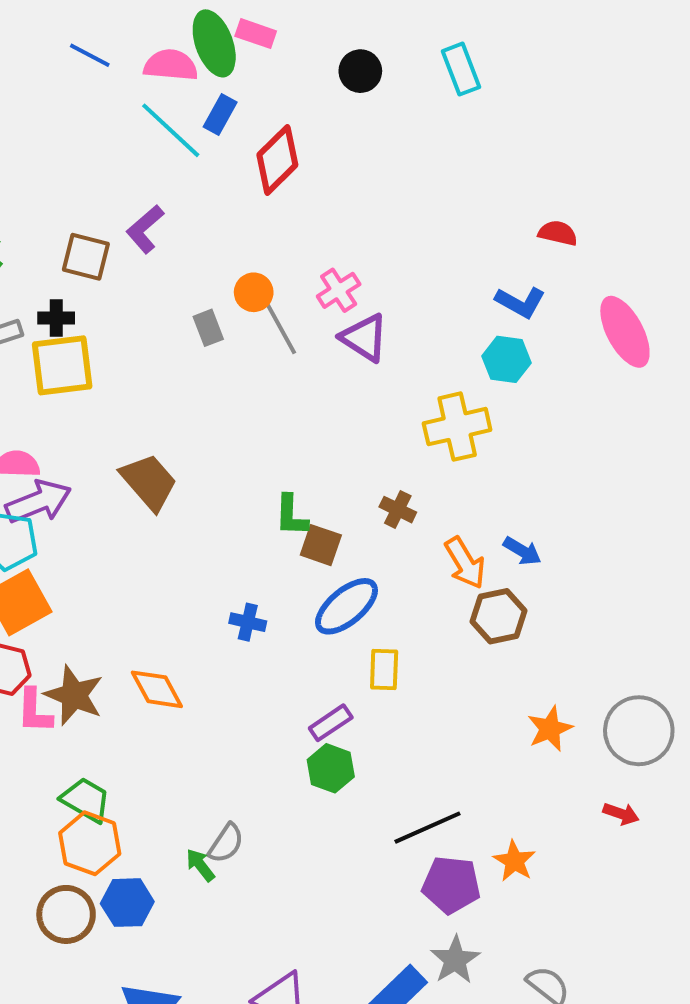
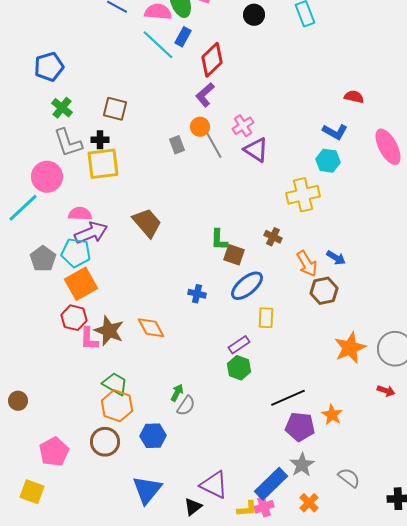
purple L-shape: (145, 229) -> (205, 95), moved
orange star: (550, 729) -> (350, 348), size x1.4
green arrow: (200, 865) -> (177, 393), moved, turned 66
blue hexagon: (127, 903) -> (153, 436), moved

